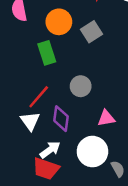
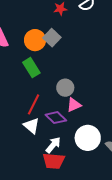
gray square: (91, 32) -> (52, 38), moved
pink triangle: (106, 118) -> (74, 105), moved
purple diamond: (61, 119) -> (56, 118), turned -40

